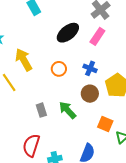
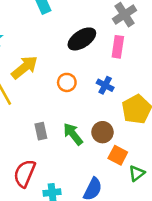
pink rectangle: (97, 36) -> (118, 47), turned -30
yellow arrow: (24, 60) -> (25, 67), turned 75
brown circle: (90, 94) -> (102, 132), moved

